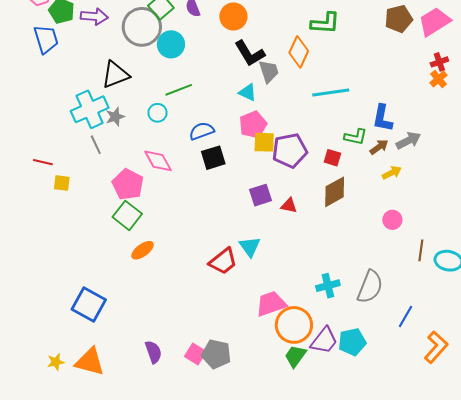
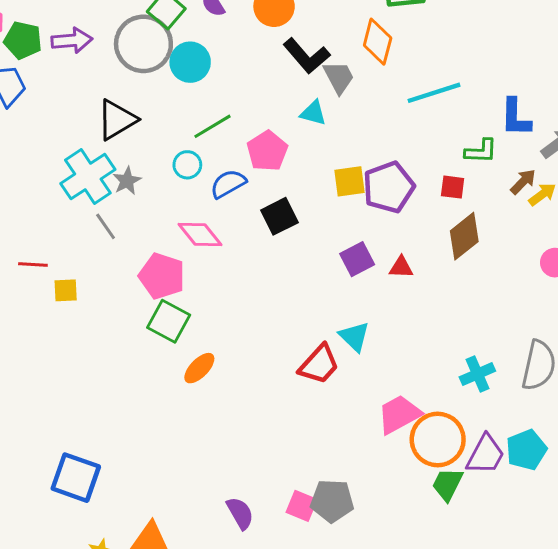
pink pentagon: (253, 125) -> (267, 151), moved
blue semicircle: (202, 131) -> (228, 184), moved
brown arrow: (379, 147) -> (523, 182), moved
blue square: (89, 305) -> (76, 478), moved

